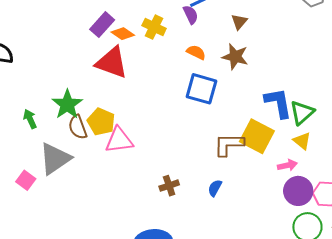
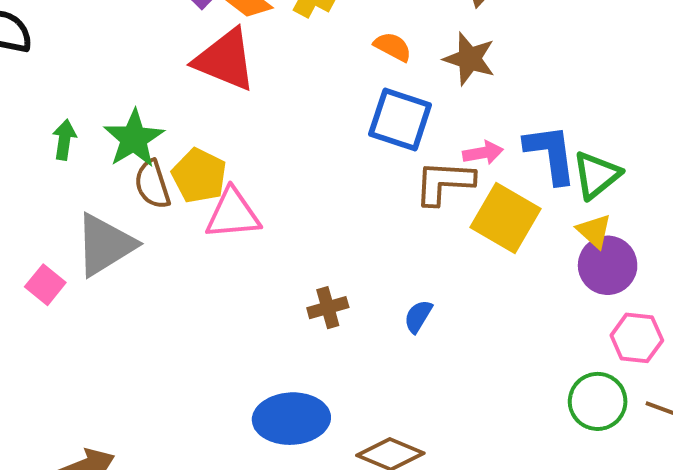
green arrow: (30, 119) -> (64, 140), moved, turned 30
brown L-shape: (229, 144) -> (444, 183), moved
pink arrow: (287, 165) -> (483, 153), moved
purple circle: (298, 191) -> (608, 265), moved

